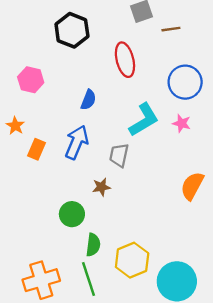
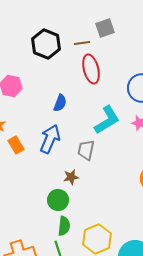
brown line: (171, 29) -> (82, 43), moved
orange rectangle: (37, 149) -> (16, 145), turned -54
green circle: (72, 214) -> (58, 200), moved

